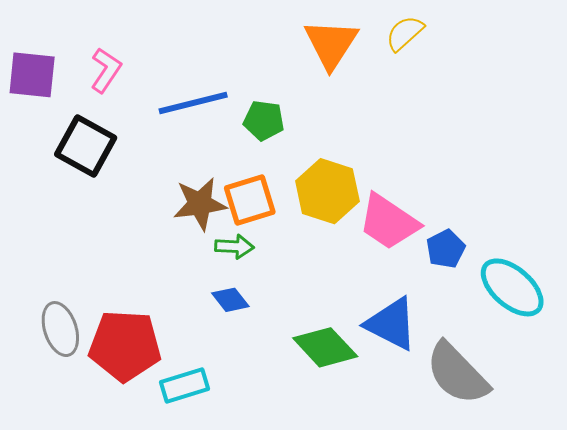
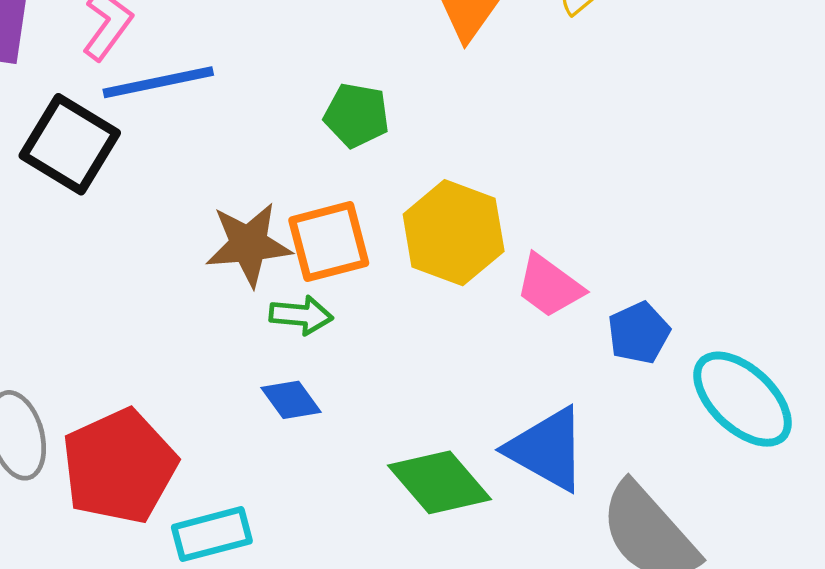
blue line: (193, 103) -> (158, 82), moved
pink trapezoid: (389, 222) -> (549, 286), size x0.7
red pentagon: (125, 346) -> (119, 466), turned -30

